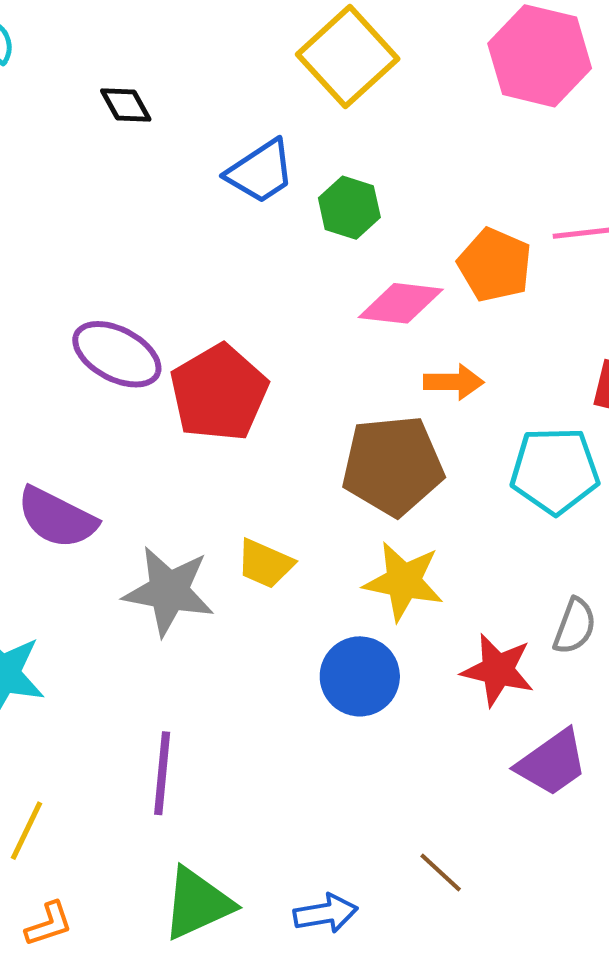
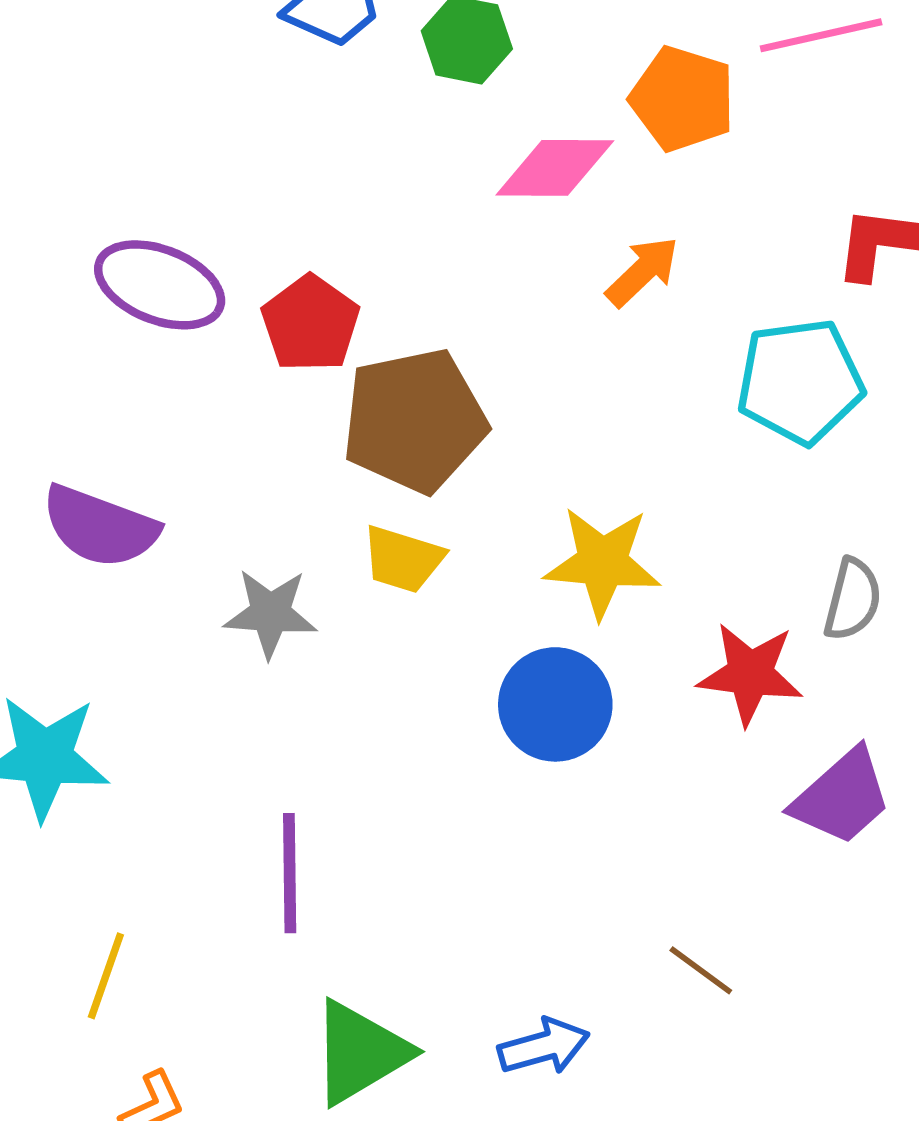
orange arrow: (454, 382) -> (642, 272), turned -38
red pentagon: (219, 393) -> (310, 324), size x0.7
brown pentagon: (393, 466) -> (414, 421), moved
gray star: (169, 591) -> (270, 613), size x0.7

